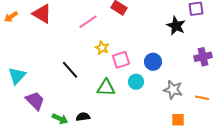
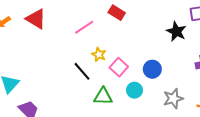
pink square: (121, 60) -> (119, 67), turned -30
black line: (70, 70) -> (82, 71), moved
gray star: (173, 90) -> (173, 99), turned -30

